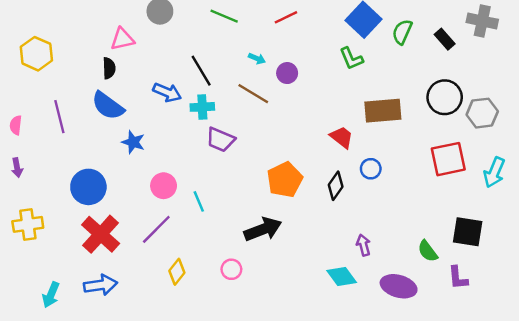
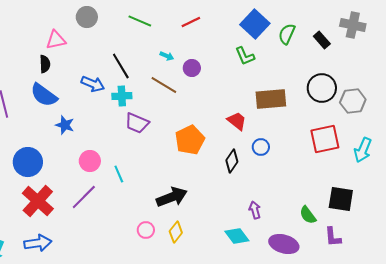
orange pentagon: (285, 180) -> (190, 140), moved
yellow diamond: (177, 272) -> (176, 232), moved

